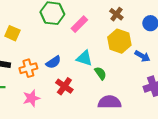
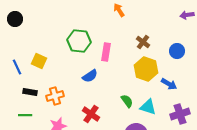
pink rectangle: (79, 24) -> (106, 52), turned -36
cyan triangle: (84, 58) -> (148, 107), moved
blue semicircle: (53, 62) -> (90, 76), moved

